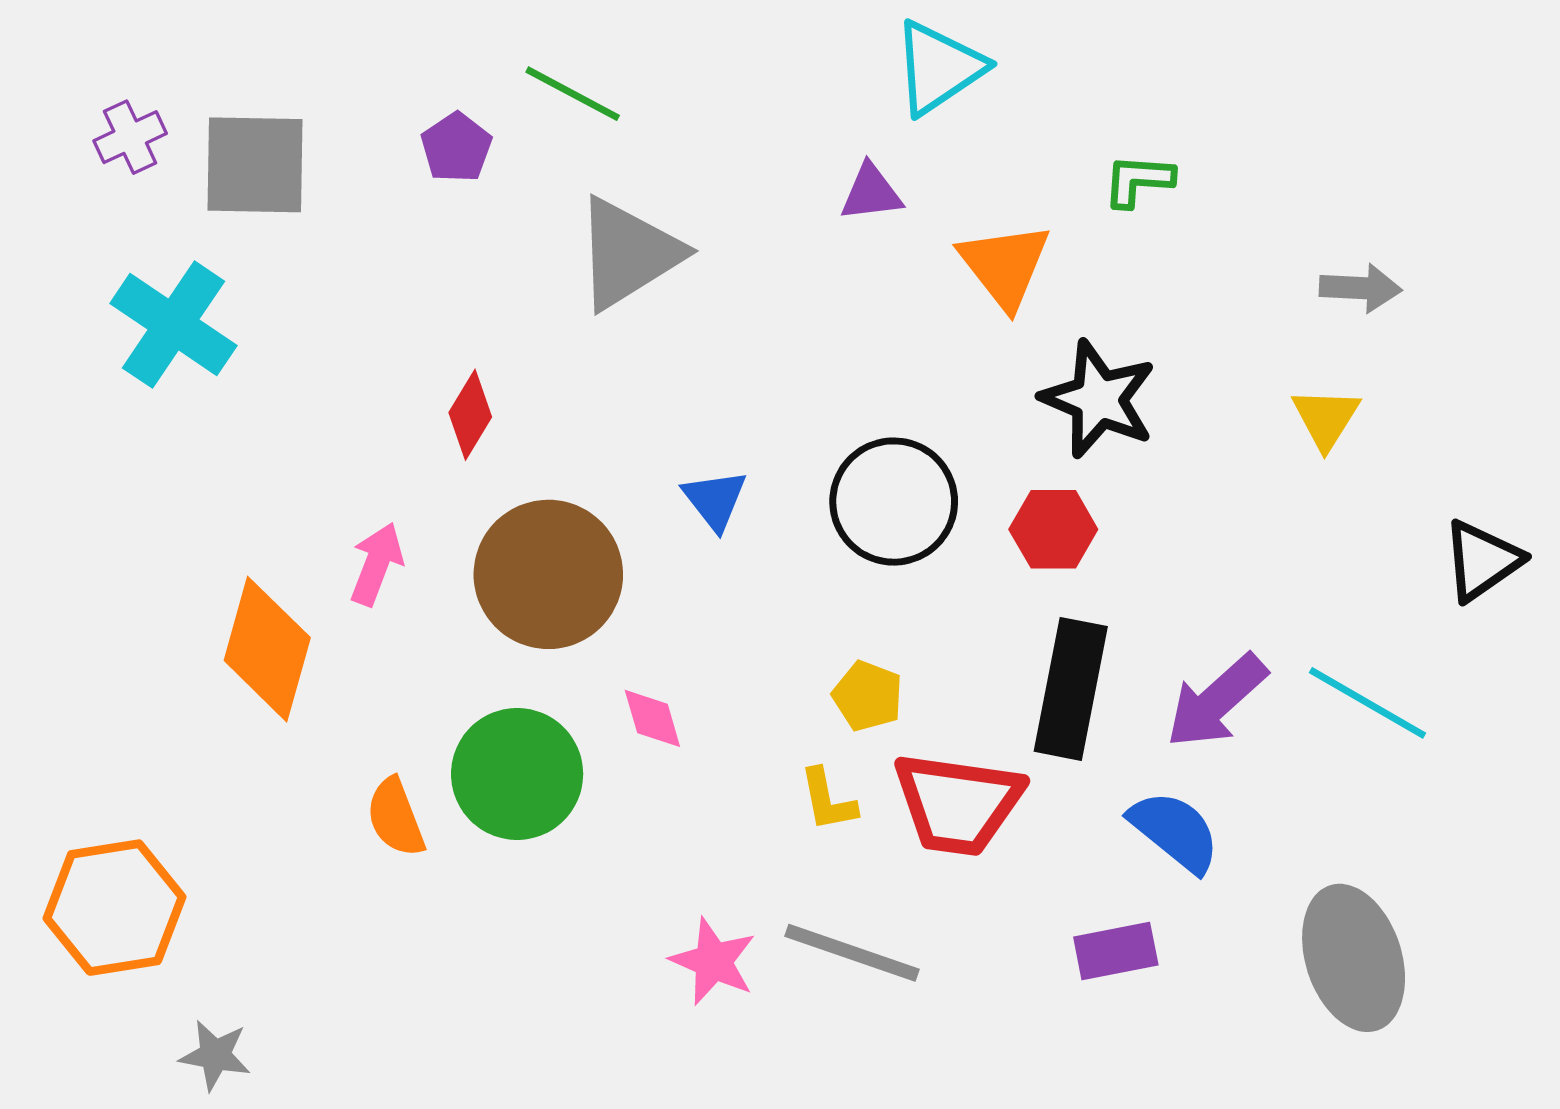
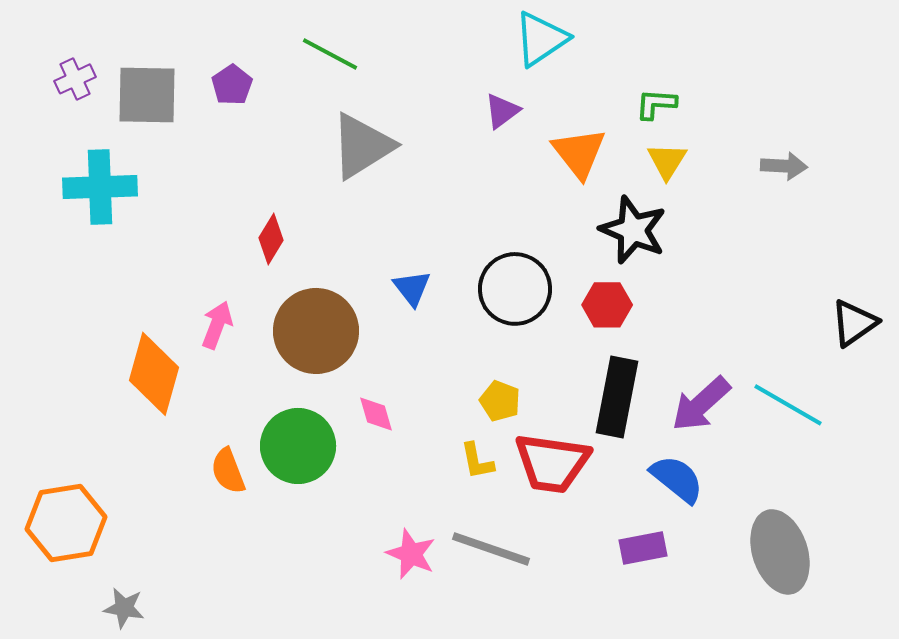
purple pentagon: (456, 148) -> (232, 85), moved
purple triangle: (871, 193) -> (502, 111), turned -30
cyan cross: (173, 325) -> (100, 187), turned -36
yellow triangle: (1326, 418) -> (667, 161), moved

